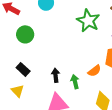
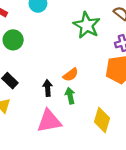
orange semicircle: (94, 71) -> (71, 75), moved

